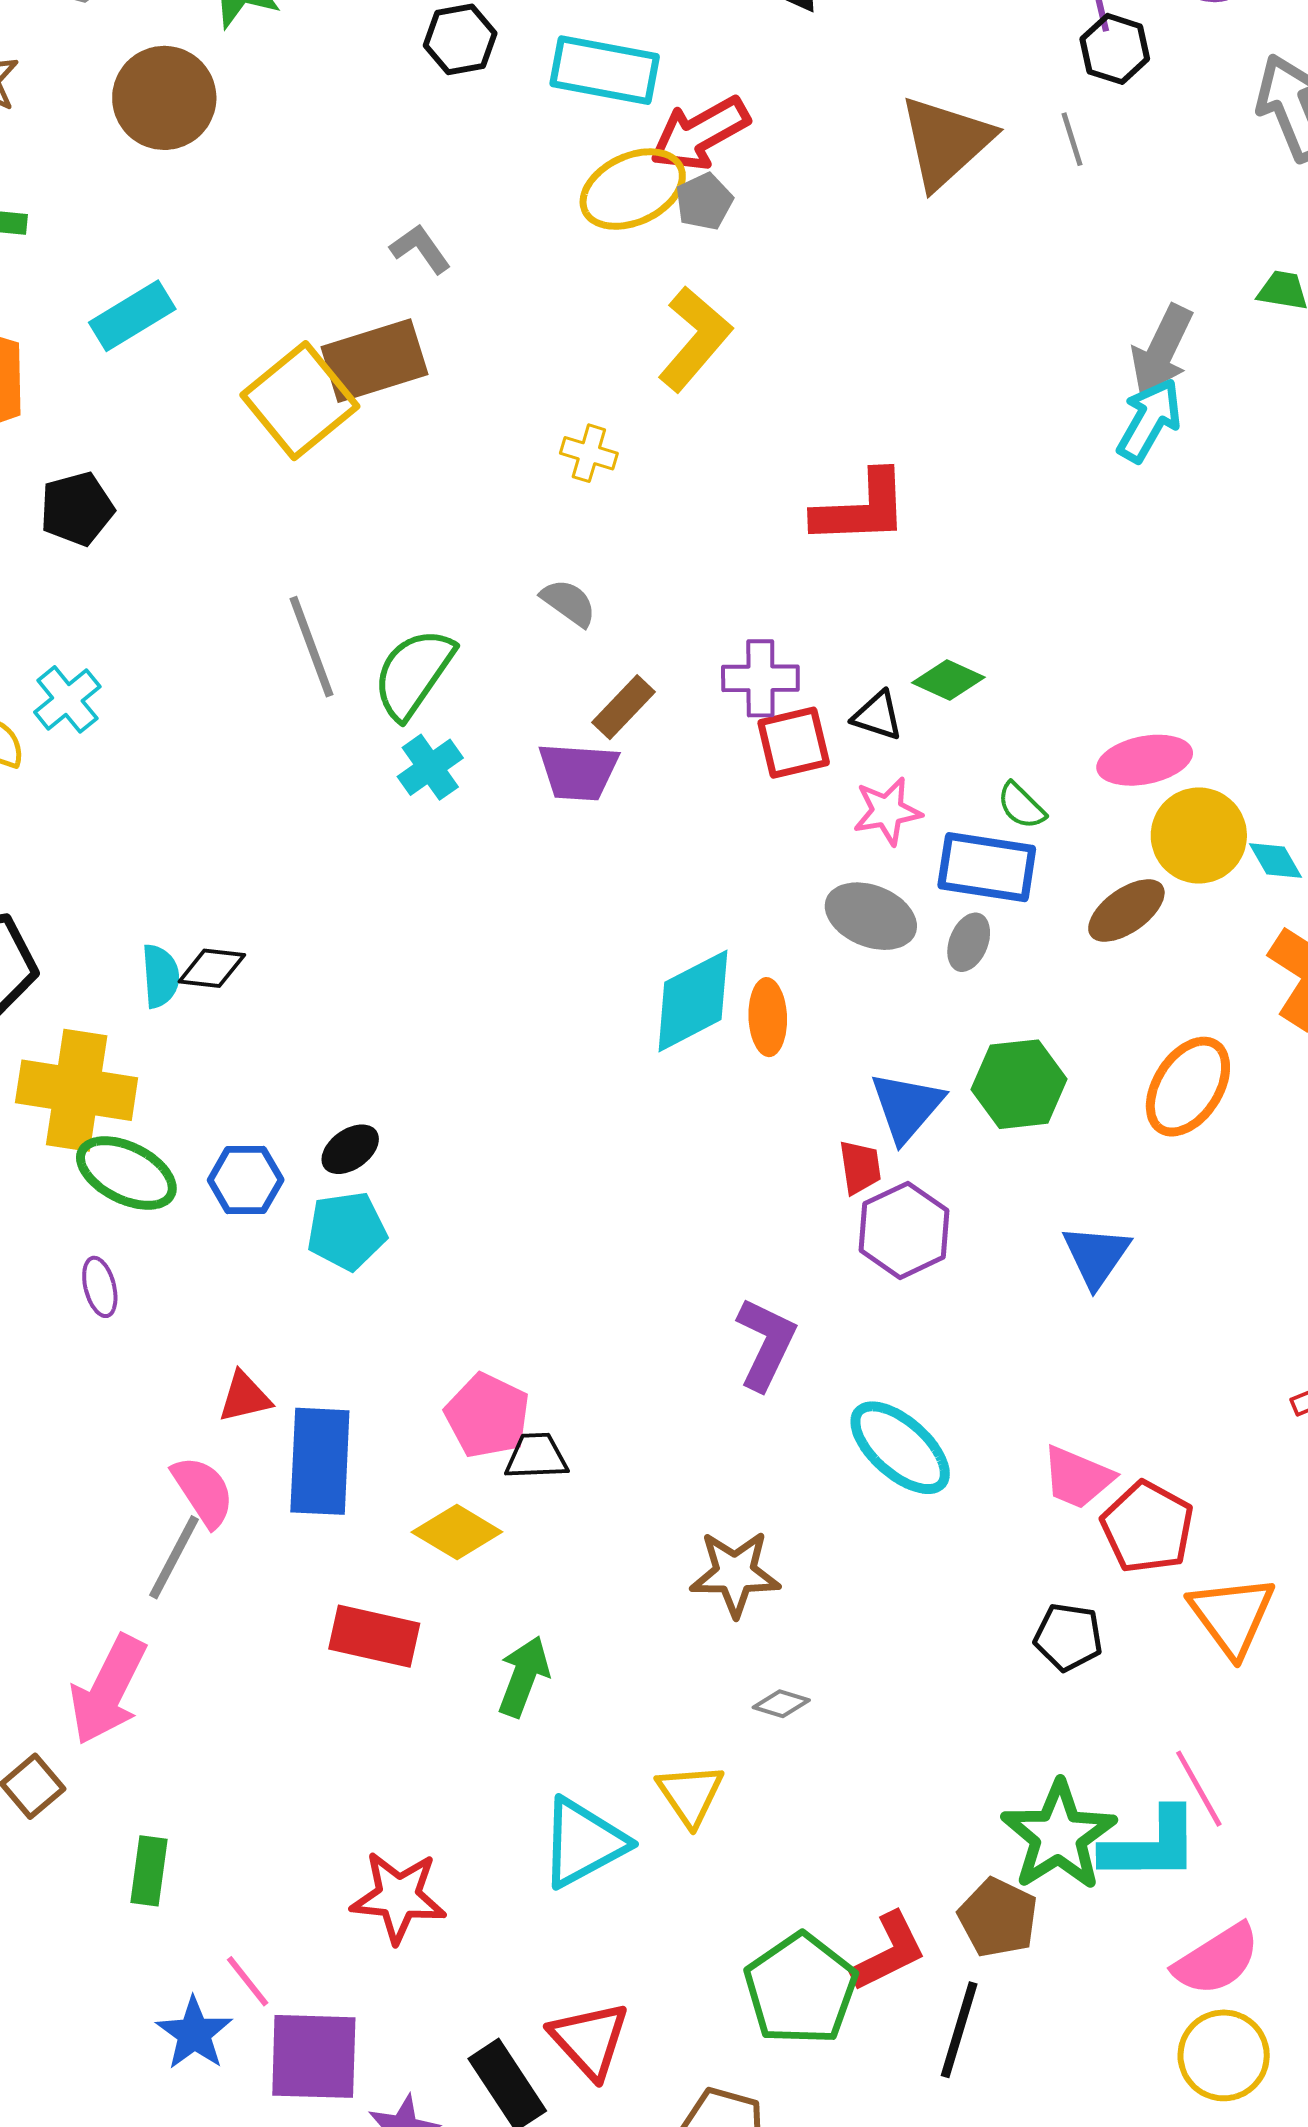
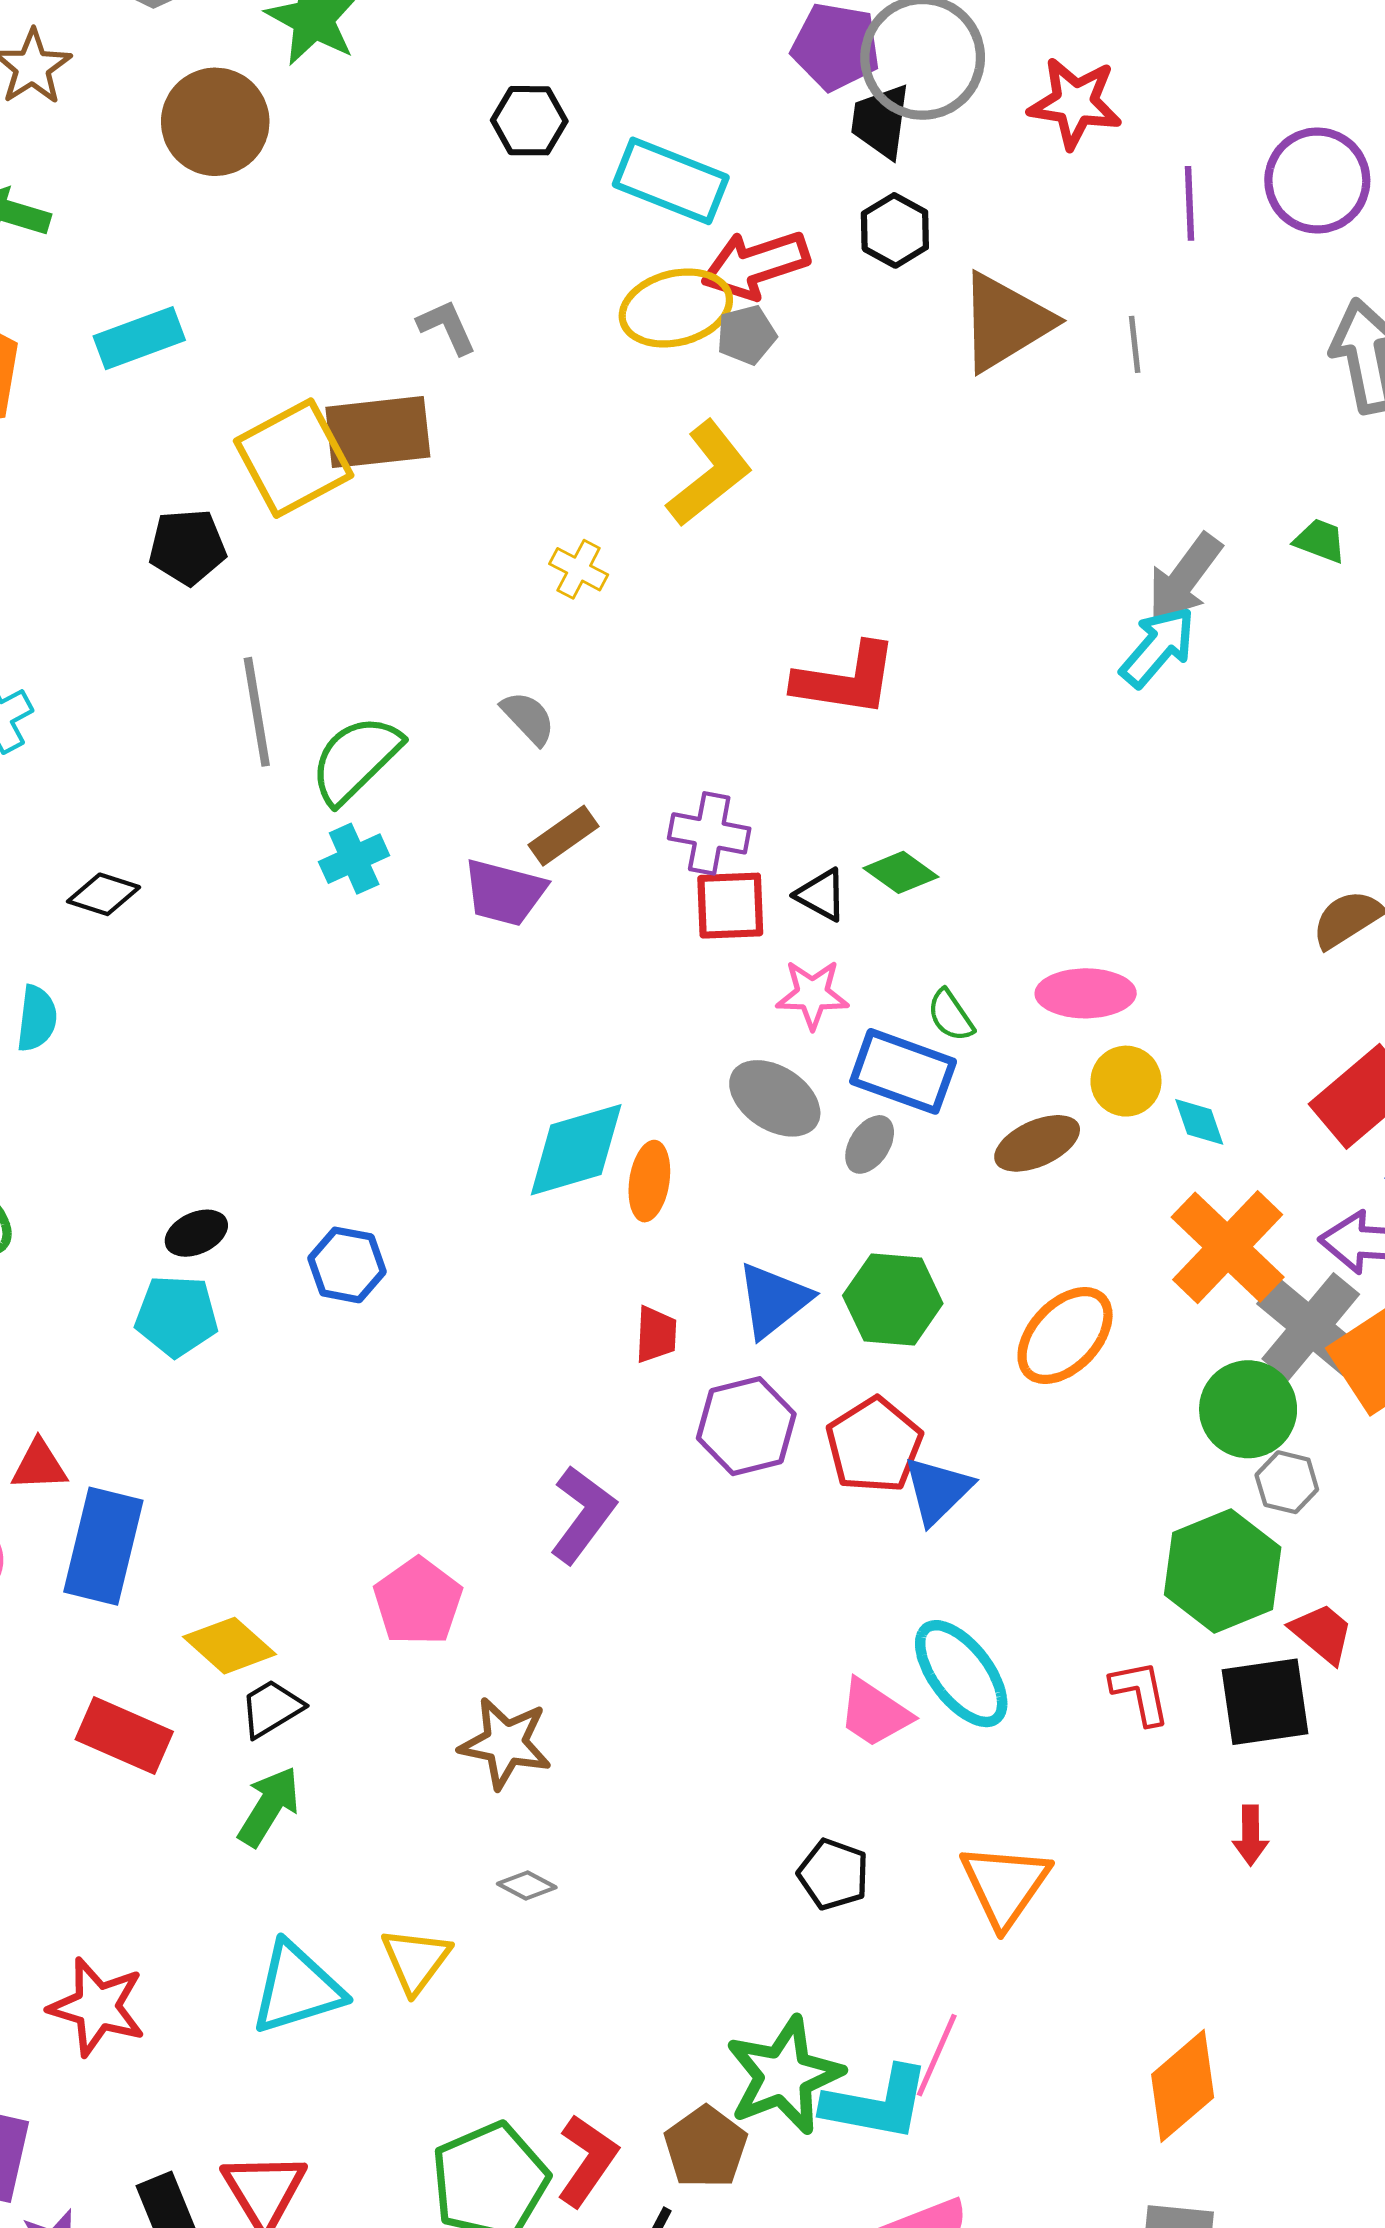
black hexagon: (1115, 49) -> (895, 230), moved
black pentagon: (77, 509) -> (187, 547), moved
yellow circle: (1199, 835) -> (1126, 1081), size x0.7
black diamond: (212, 968) -> (104, 894), moved
red trapezoid: (860, 1167) -> (656, 1334), moved
blue hexagon: (246, 1180) -> (347, 1265), moved
pink pentagon: (487, 1416) -> (418, 1602), moved
cyan ellipse: (900, 1448) -> (961, 1674), moved
black trapezoid: (536, 1456) -> (271, 1708), moved, turned -40
red pentagon: (1148, 1527) -> (874, 1445), moved
pink line: (1199, 1789) -> (937, 2055), turned 42
red L-shape: (889, 1952) -> (587, 2160), turned -40

